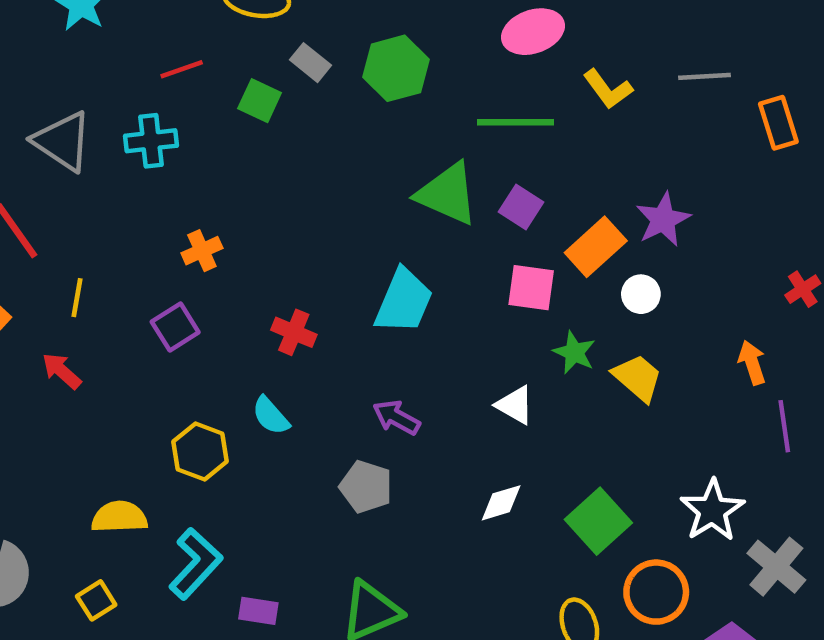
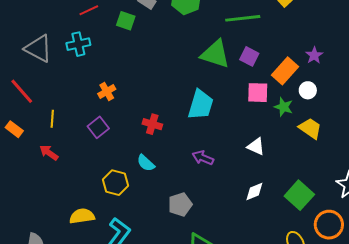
purple star: (663, 219) -> (314, 55), size x0.7
green star: (574, 352) -> (284, 107), moved
gray pentagon: (366, 487) -> (180, 204), moved, turned -30

